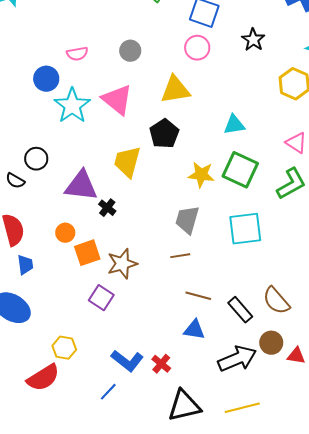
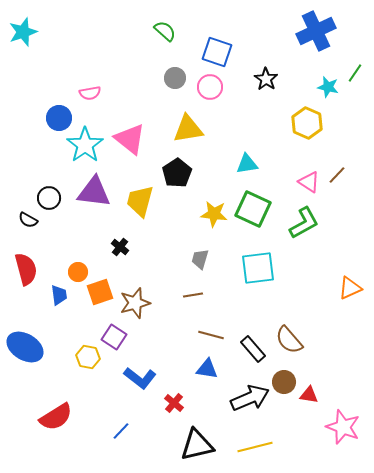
gray circle: (130, 51) -> (175, 78), moved
purple triangle: (81, 186) -> (94, 192), moved
gray trapezoid: (187, 220) -> (200, 259), size x0.7
blue trapezoid: (25, 265) -> (59, 295), moved
yellow hexagon: (64, 348) -> (88, 357), moved
blue L-shape: (127, 361) -> (140, 378), moved

